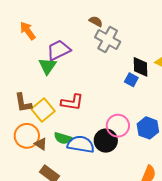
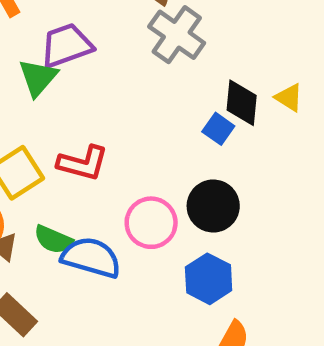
pink circle: (118, 126) -> (151, 223), moved
blue hexagon: (148, 128) -> (209, 279), moved
black circle: (106, 141) -> (213, 206), moved

